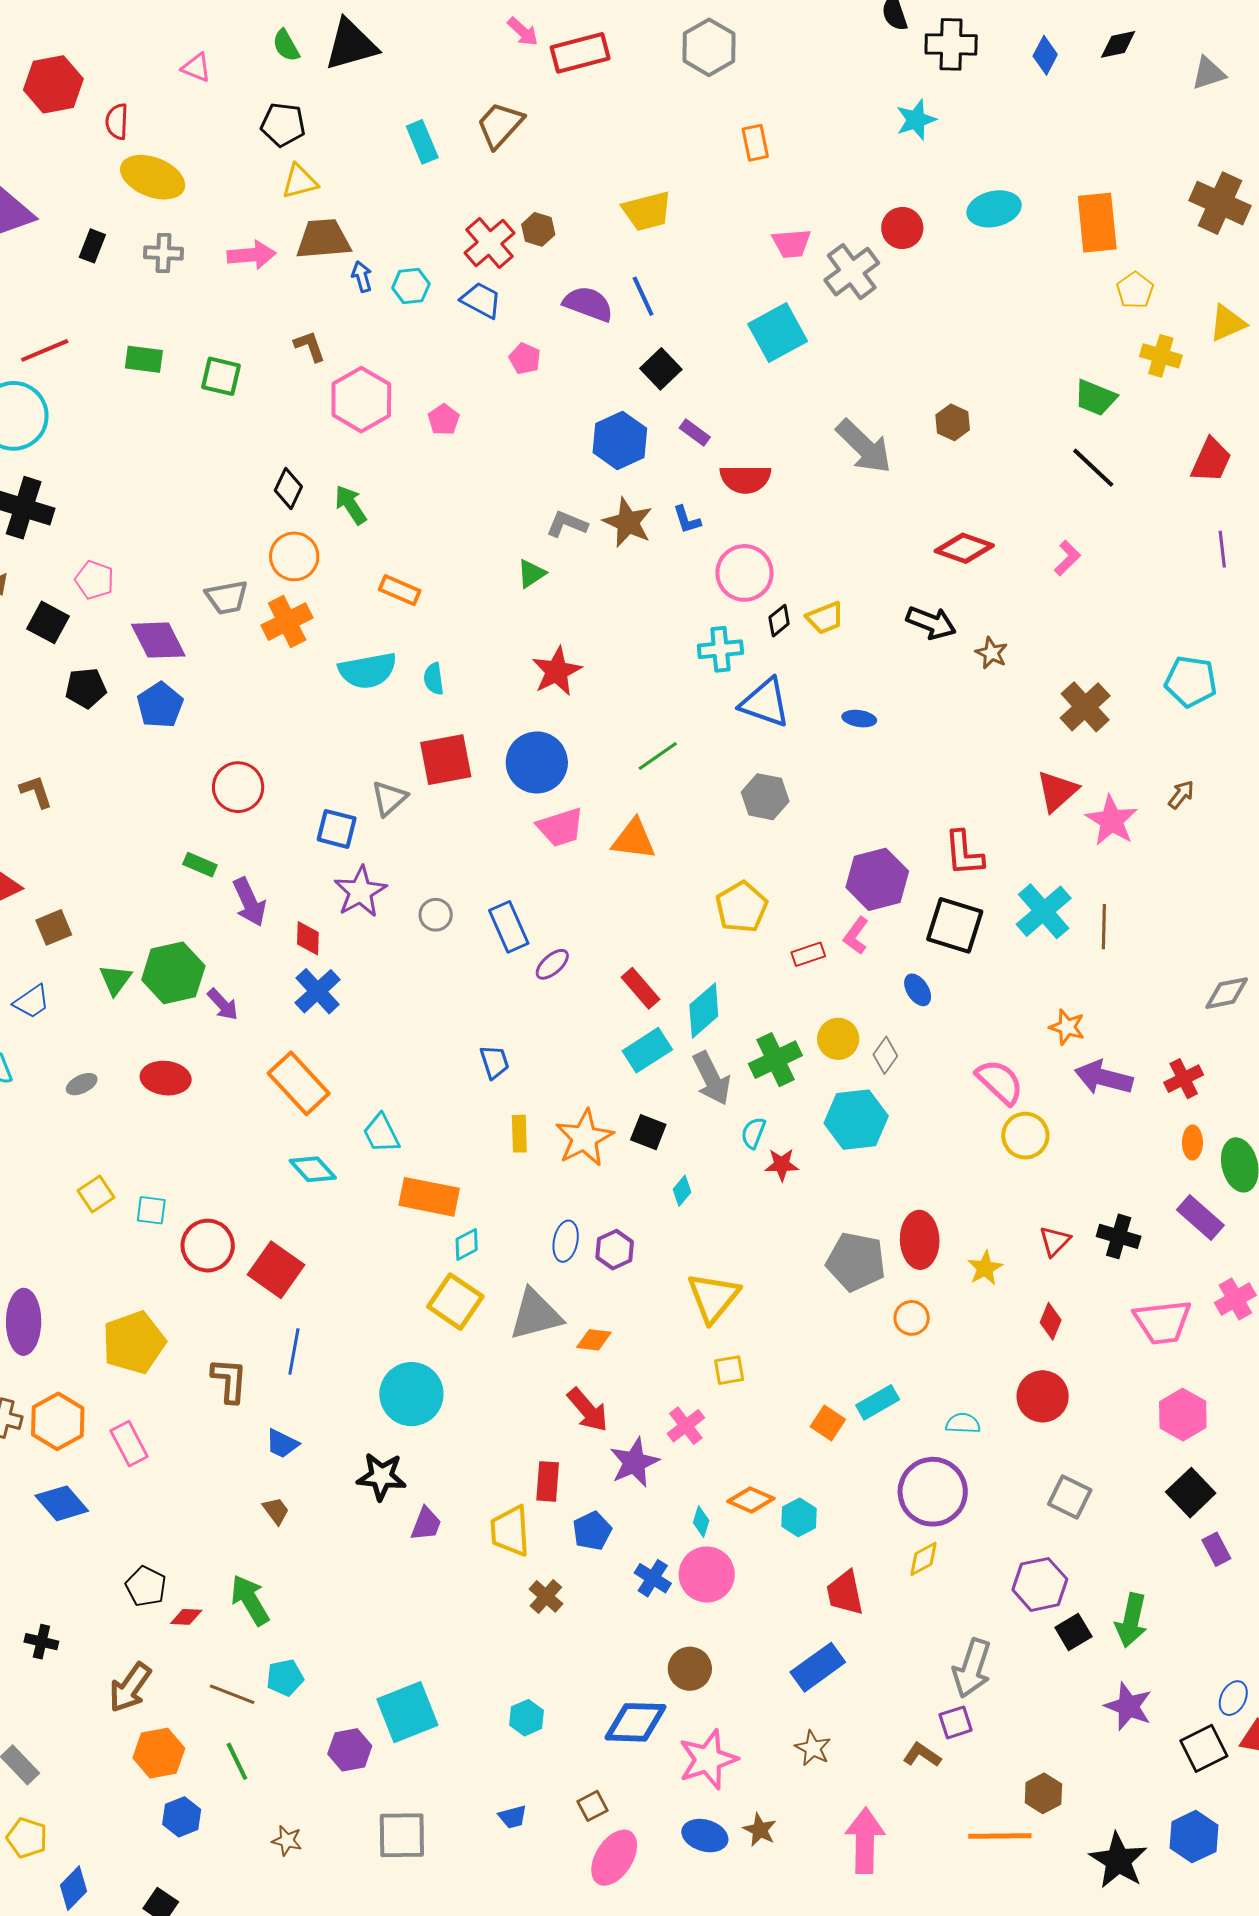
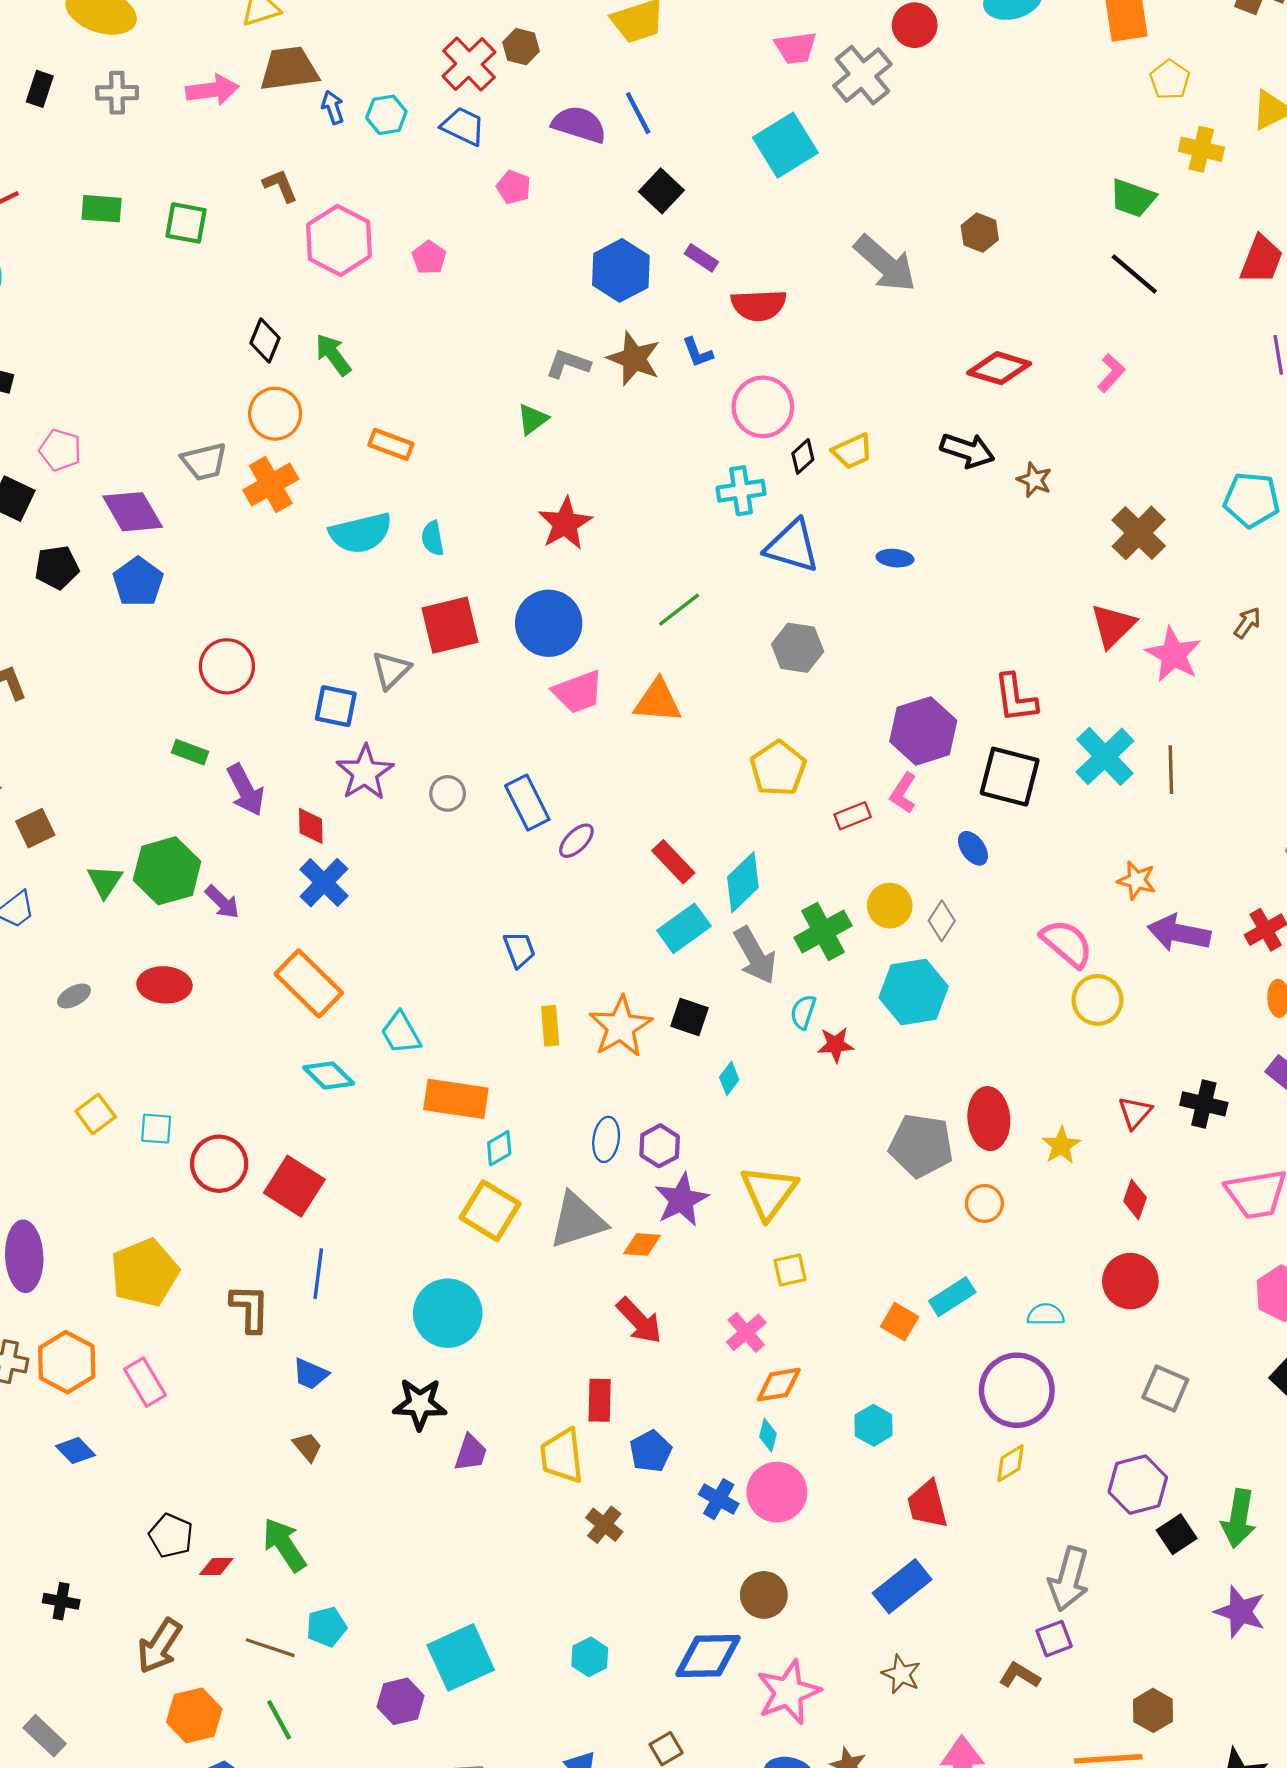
purple star: (634, 1462) -> (681, 1200), moved
orange diamond: (751, 1500) -> (779, 1385), moved, turned -30
blue diamond: (62, 1503) -> (76, 1451), size x0.7

